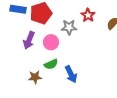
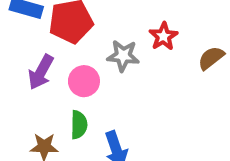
green semicircle: (51, 64) -> (79, 125), turned -72

